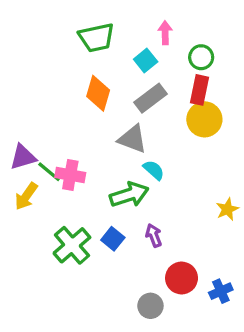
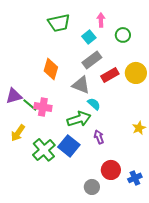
red rectangle: (200, 90) -> (110, 75), moved, turned 48
orange diamond: (98, 93) -> (51, 69), moved
yellow circle: (204, 119) -> (136, 73), moved
yellow arrow: (26, 196) -> (18, 133), moved
purple arrow: (154, 235) -> (99, 137), moved
blue square: (113, 239) -> (69, 146), size x1.5

